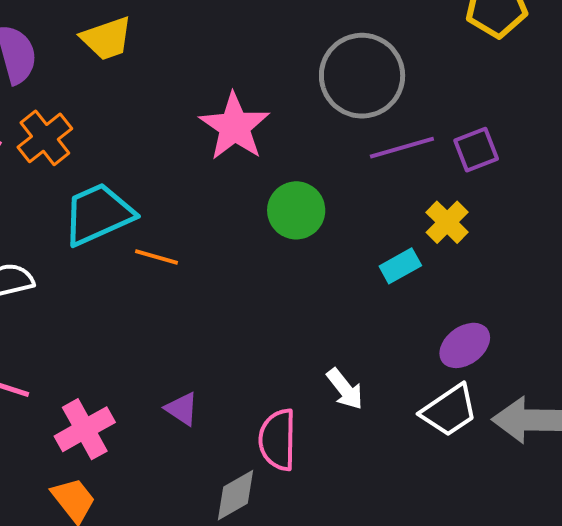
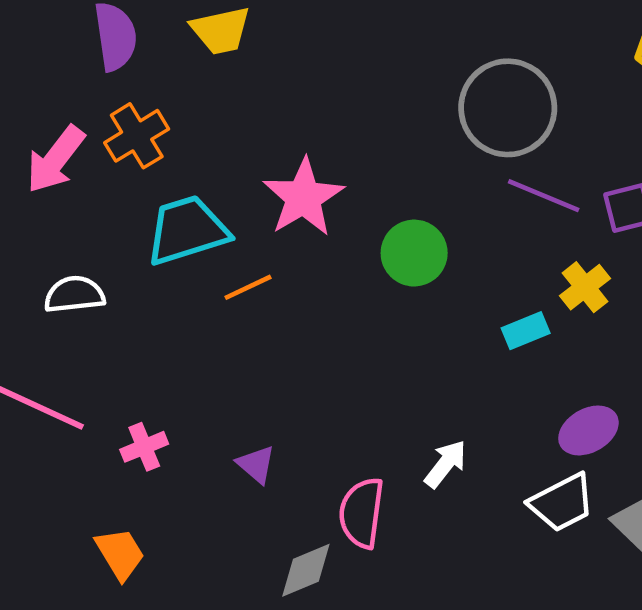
pink star: (235, 127) -> (303, 197), moved
purple line: (402, 148) -> (544, 196), turned 32
orange line: (157, 257) -> (248, 287), turned -48
white arrow: (345, 389) -> (445, 464), turned -111
pink cross: (85, 429) -> (144, 447), moved, size x0.7

